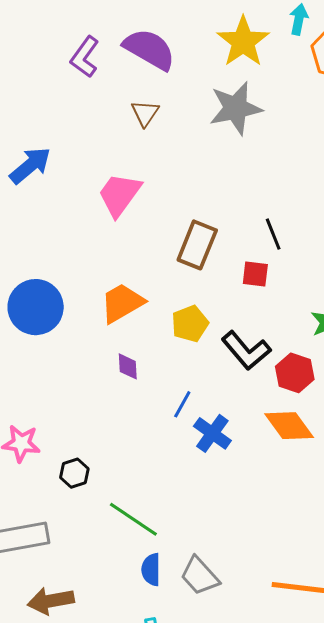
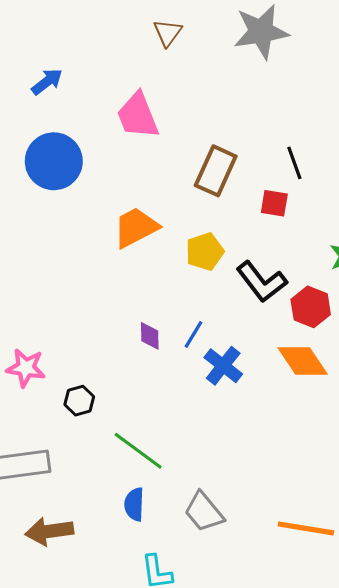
blue arrow: (30, 165) -> (47, 82), size x0.7
pink trapezoid: (119, 195) -> (138, 116), turned -60
blue circle: (36, 307) -> (54, 161), moved
purple diamond: (128, 366) -> (150, 336), moved
blue semicircle: (151, 570) -> (134, 504), moved

